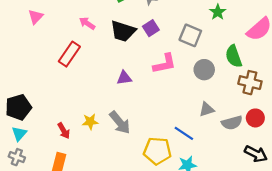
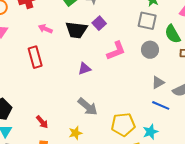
gray square: (190, 35) -> (147, 21), moved
red rectangle: (69, 54) -> (35, 57), turned -40
yellow star: (90, 122) -> (75, 133), moved
blue line: (184, 133) -> (161, 105), moved

